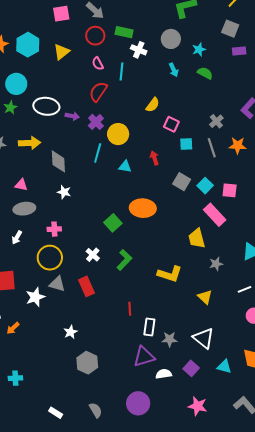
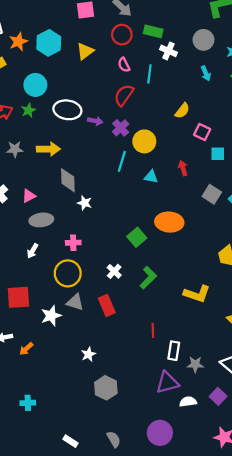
gray diamond: (58, 161) -> (68, 180), moved
pink triangle: (21, 185) -> (29, 196), moved, turned -40

